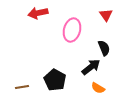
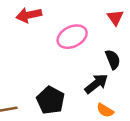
pink ellipse: (72, 30) -> (72, 37), turned 50

